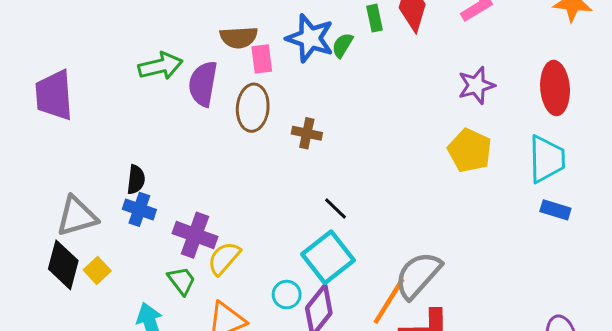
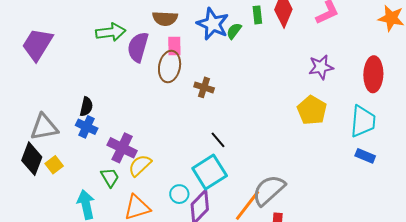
pink rectangle: (262, 59) -> (174, 46), moved
purple trapezoid: (54, 95) -> (37, 44), turned 30

